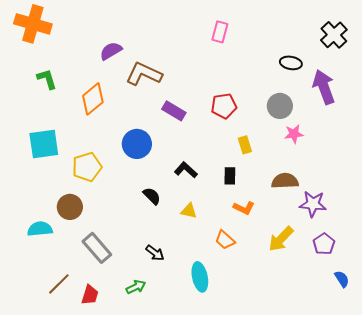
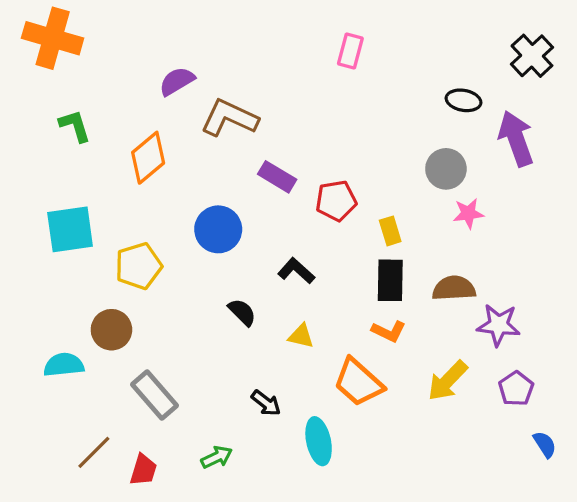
red pentagon: (224, 106) -> (336, 201), moved
black rectangle: (230, 176) -> (390, 280), moved, size x1.5
orange trapezoid: (225, 240) -> (358, 382), size x1.6
black arrow: (155, 253) -> (266, 403), moved

